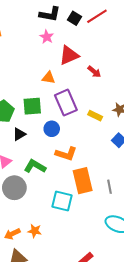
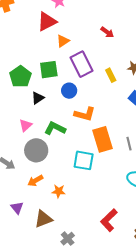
red triangle: (69, 55) -> (47, 22), moved
orange triangle: (48, 78) -> (63, 41), turned -40
yellow rectangle: (95, 116) -> (111, 75), turned 40
orange arrow: (12, 234) -> (35, 181), moved

